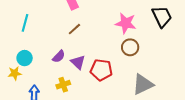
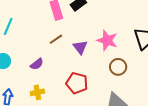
brown circle: (130, 47) -> (118, 67), moved
purple triangle: (78, 62) -> (80, 47), moved

